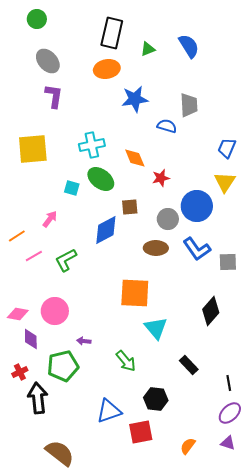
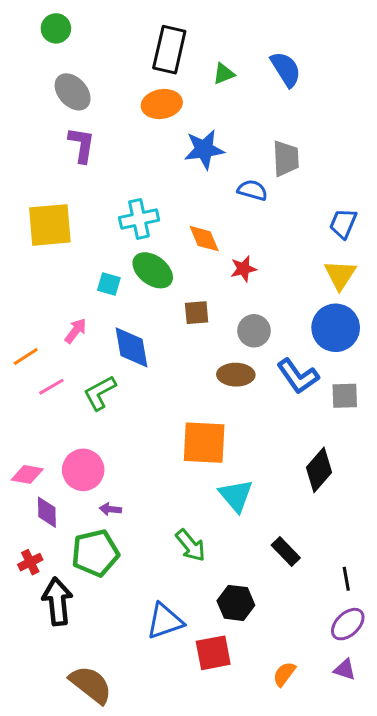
blue circle: (197, 206) -> (336, 328), moved
blue diamond: (106, 230) -> (132, 347), moved, turned -72
purple arrow: (84, 341) -> (110, 509), moved

